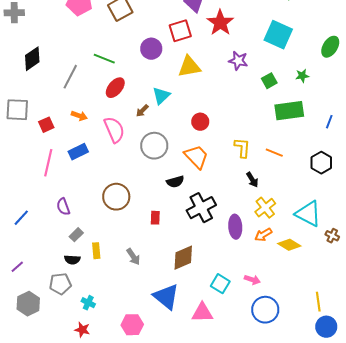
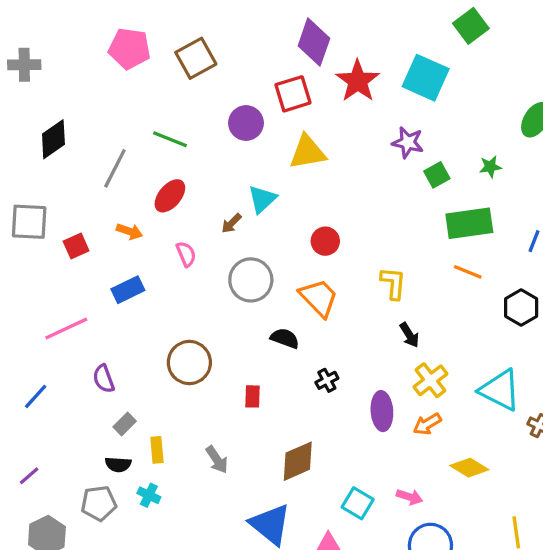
cyan square: (278, 35) -> (426, 78), moved
purple star: (238, 61) -> (408, 142), moved
red ellipse: (115, 88) -> (170, 196), moved
pink semicircle: (114, 130) -> (186, 254), size x0.6
orange line: (274, 153) -> (468, 272), moved
pink line: (48, 163) -> (66, 329), moved, turned 52
black semicircle: (175, 182) -> (285, 338), turned -144
black cross: (201, 208) -> (327, 380), size x0.5
yellow diamond: (289, 245) -> (469, 468), moved
cyan cross: (88, 303) -> (149, 495), moved

